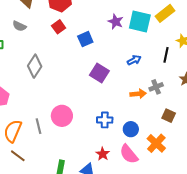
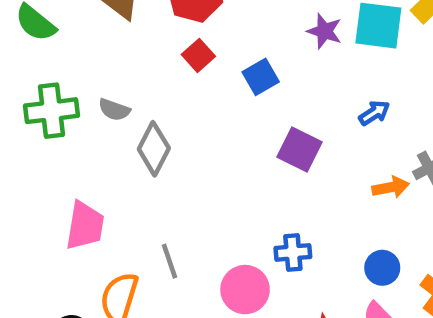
gray semicircle: (19, 26) -> (114, 110), moved
pink circle: (62, 116) -> (245, 290), moved
blue cross: (105, 120) -> (293, 252), moved
gray line: (39, 126) -> (169, 261), moved

